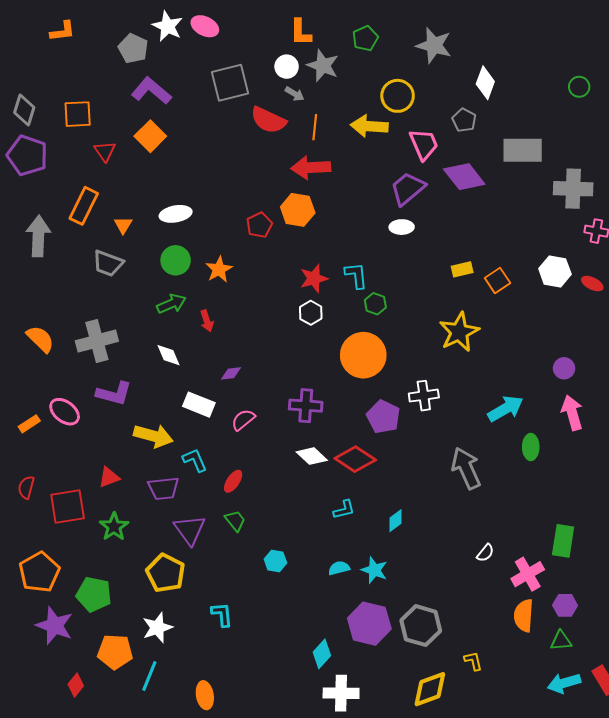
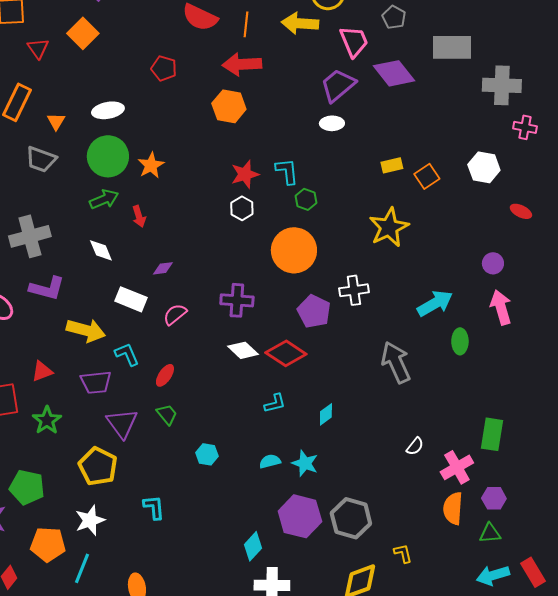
red pentagon: (259, 225) -> (164, 68), moved, turned -30
green circle: (176, 260) -> (108, 156), size x1.4
red ellipse: (592, 284) -> (521, 211), moved

